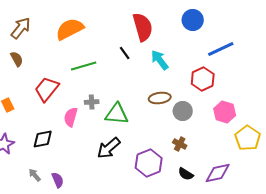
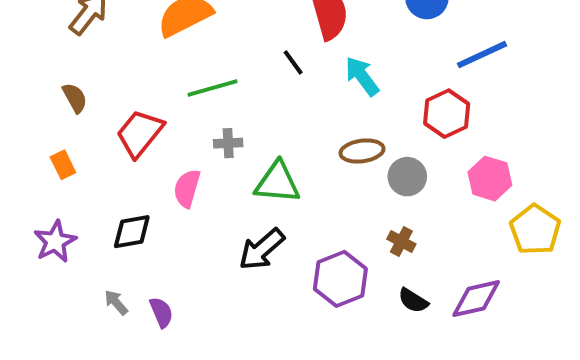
brown semicircle: (17, 59) -> (75, 98), moved
gray cross: (92, 102) -> (228, 143), moved

